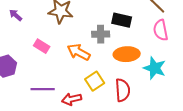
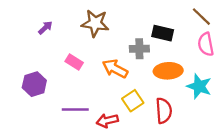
purple arrow: (16, 15) -> (45, 28), turned 96

